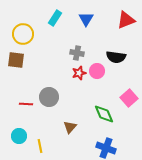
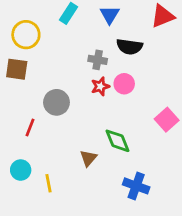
black semicircle: (116, 57) -> (129, 47), moved
gray circle: (49, 97) -> (56, 102), moved
red line: (26, 104) -> (30, 128), turned -72
green diamond: (104, 114) -> (118, 141), moved

